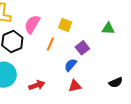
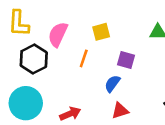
yellow square: (65, 25) -> (101, 32), turned -32
purple square: (82, 48) -> (126, 60), turned -32

